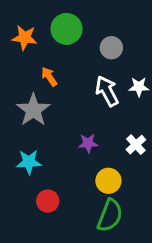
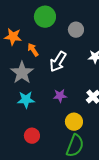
orange star: (25, 38) -> (13, 37), moved
white arrow: (107, 91) -> (58, 62), moved, turned -120
cyan star: (29, 162) -> (26, 100), moved

